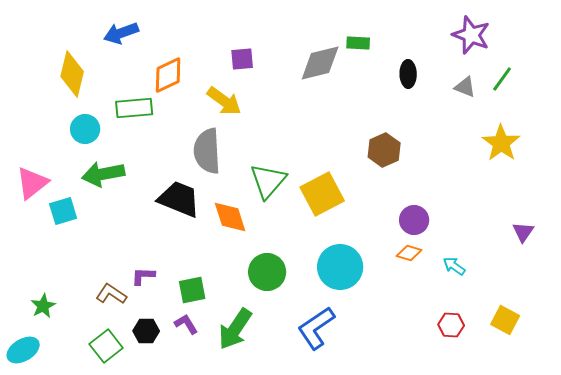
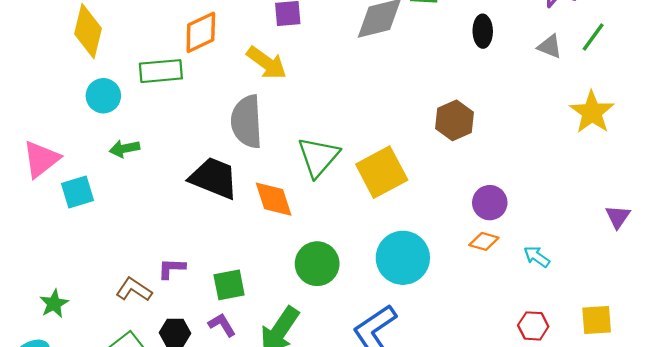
green arrow: (103, 174) -> (124, 149), size x0.6
yellow square: (505, 320) -> (597, 320), turned -32

